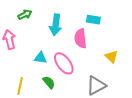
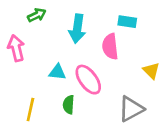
green semicircle: (49, 82) -> (69, 105), turned -136

